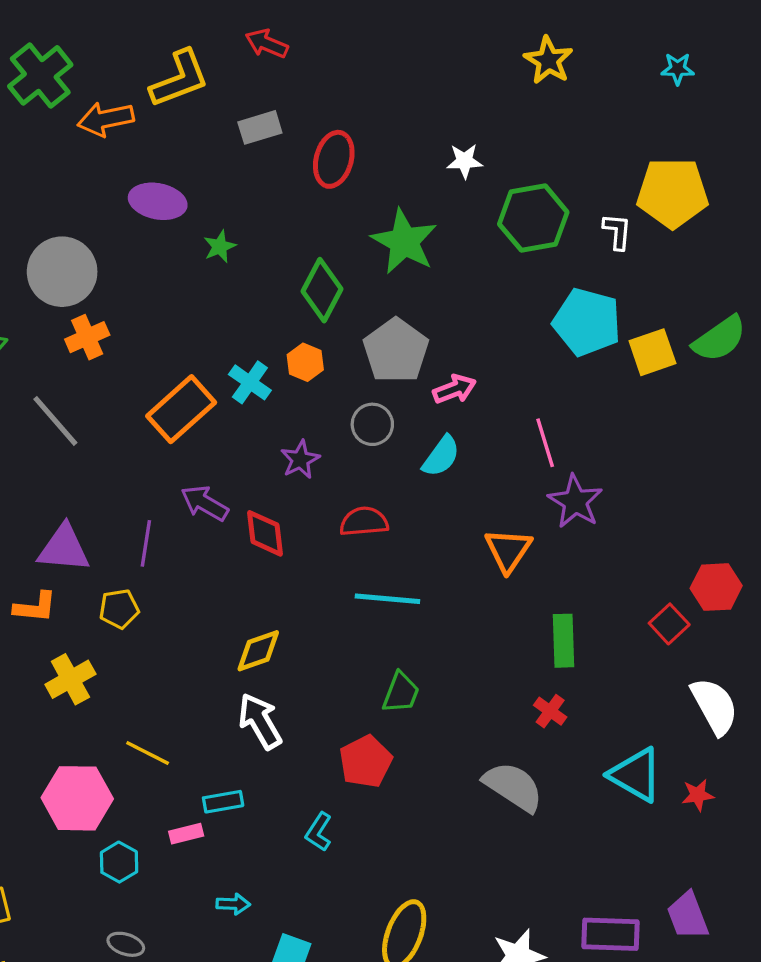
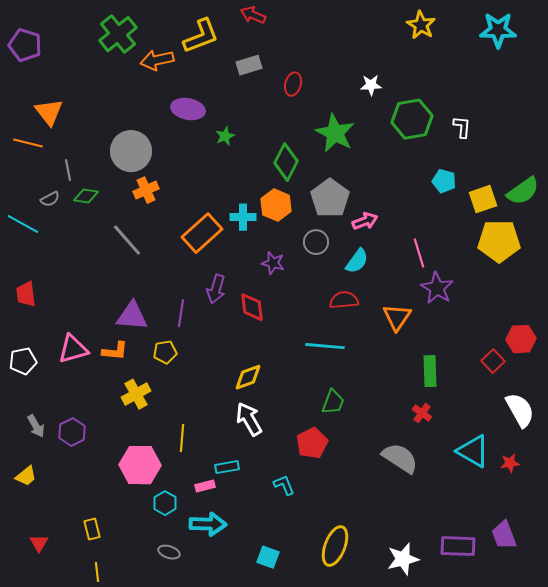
cyan star: (678, 69) -> (498, 30), size x1.8
red ellipse: (334, 159) -> (293, 84), size x0.7
yellow pentagon: (673, 193) -> (499, 241), moved
cyan pentagon: (587, 322) -> (444, 181), size x0.6
orange hexagon: (305, 362) -> (276, 205), size x1.4
cyan cross: (250, 382) -> (243, 217), turned -35
purple star: (300, 460) -> (273, 263), turned -30
purple arrow: (205, 503) -> (216, 289), turned -104
red semicircle: (364, 522) -> (344, 300), moved
yellow line: (148, 753) -> (182, 438), turned 68
cyan L-shape: (319, 832) -> (284, 485), turned 125
cyan arrow: (233, 904) -> (208, 524), moved, size x1.8

